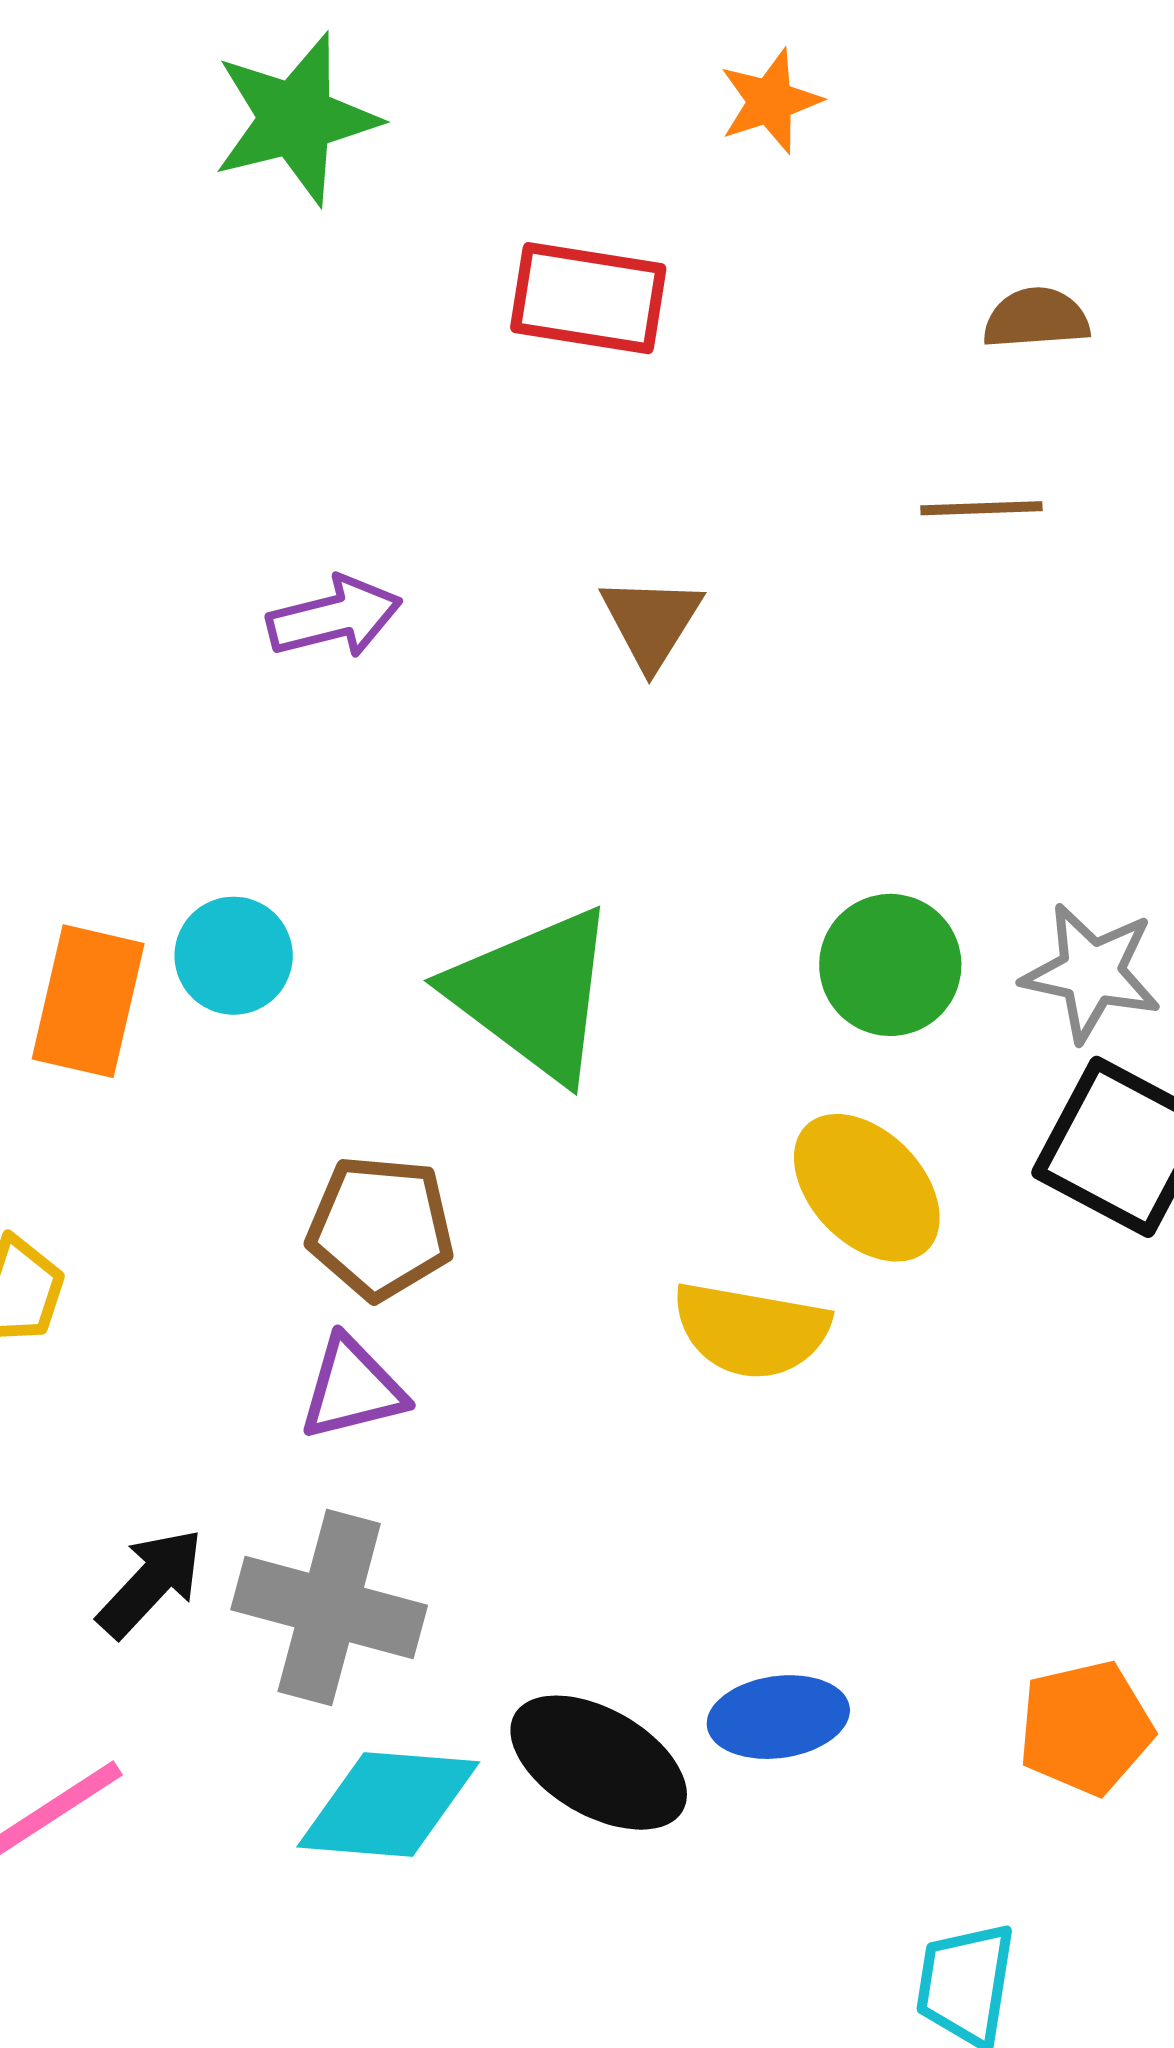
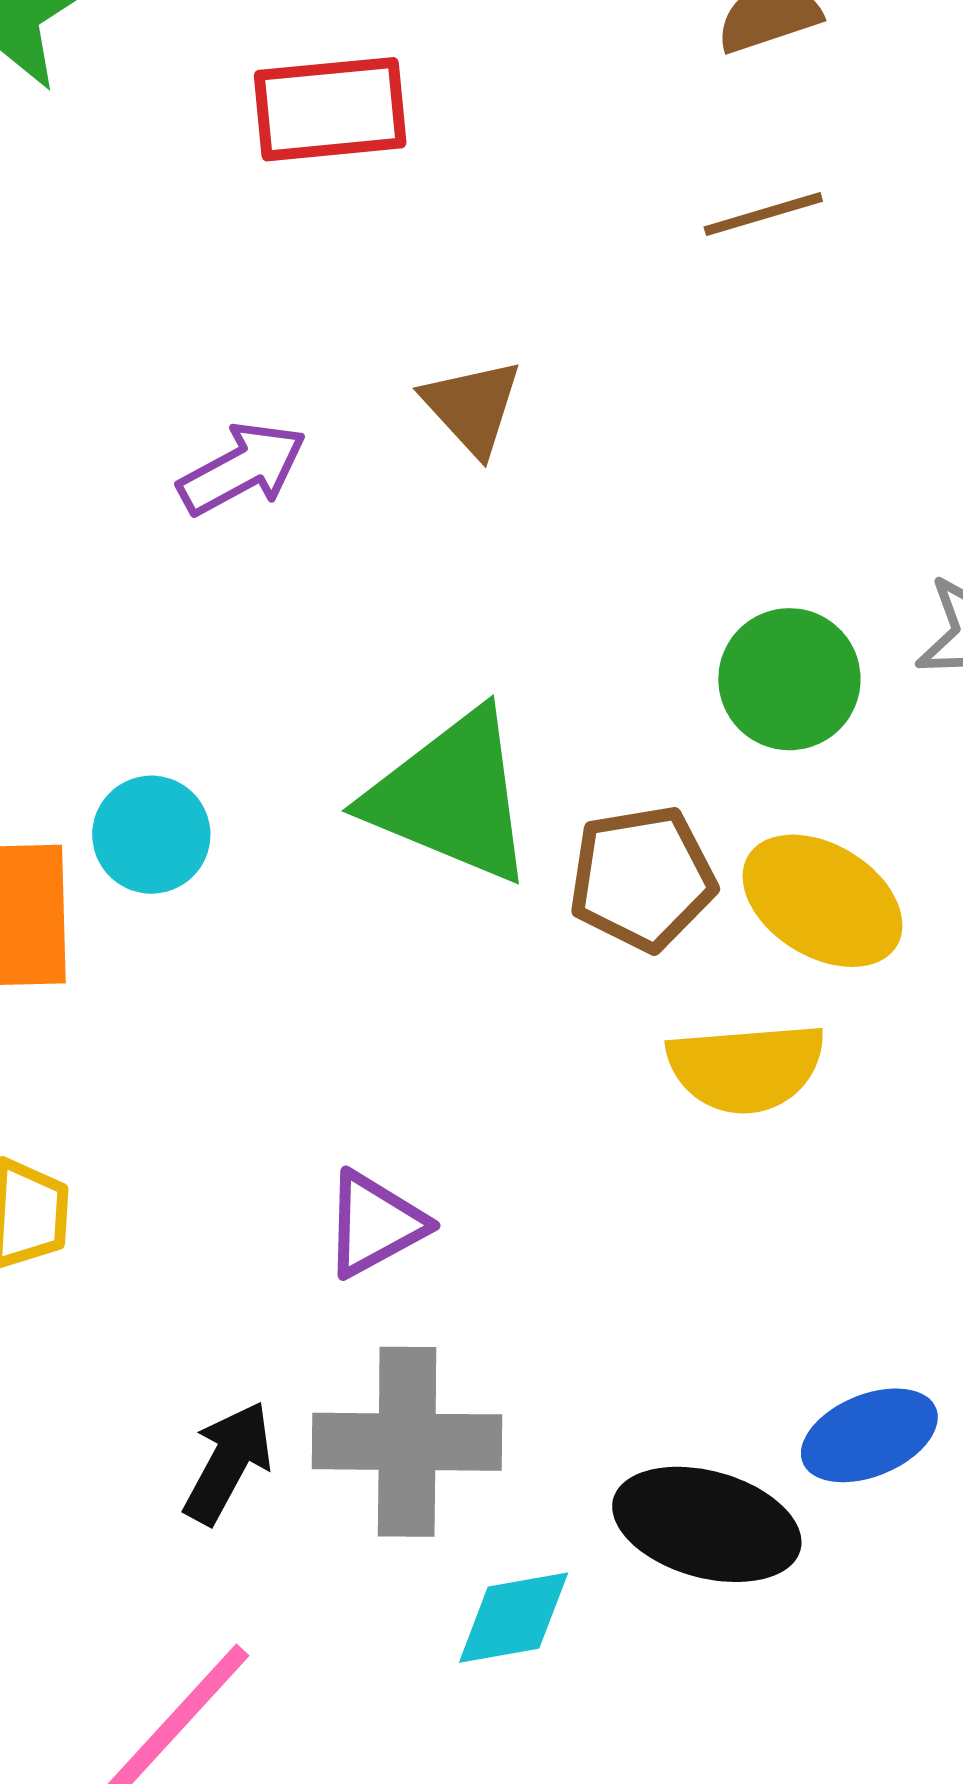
purple arrow: (334, 617) -> (242, 469), moved
brown pentagon: (380, 1228) -> (642, 878), moved
cyan diamond: (388, 1804) -> (514, 1618), size x0.7

